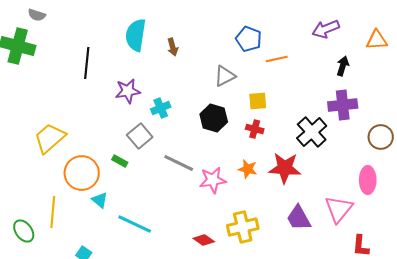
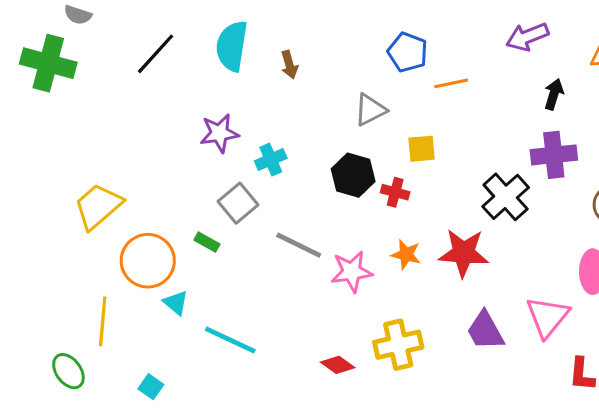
black line: (87, 63) -> (156, 54), moved, turned 36
red cross: (255, 129) -> (395, 192), moved
green ellipse: (24, 231) -> (68, 371), moved

